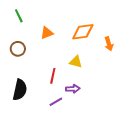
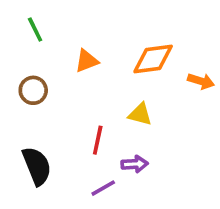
orange arrow: (109, 44) -> (201, 81), turned -56
black semicircle: (20, 90) -> (37, 166), turned -35

